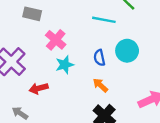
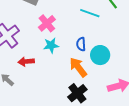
cyan circle: (127, 51) -> (100, 55), moved
orange arrow: (100, 85) -> (78, 67), size x1.5

